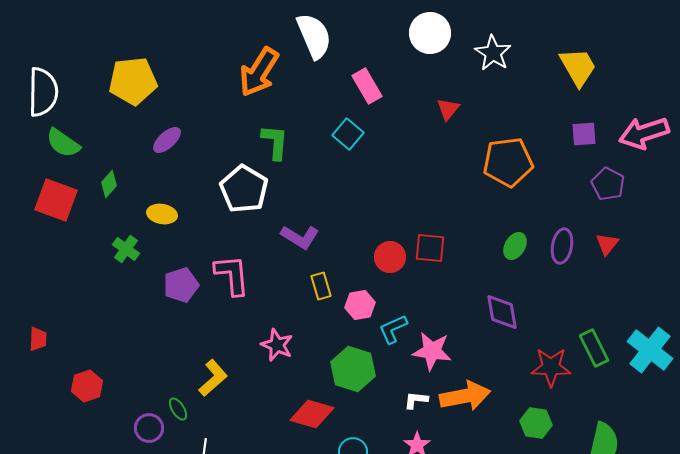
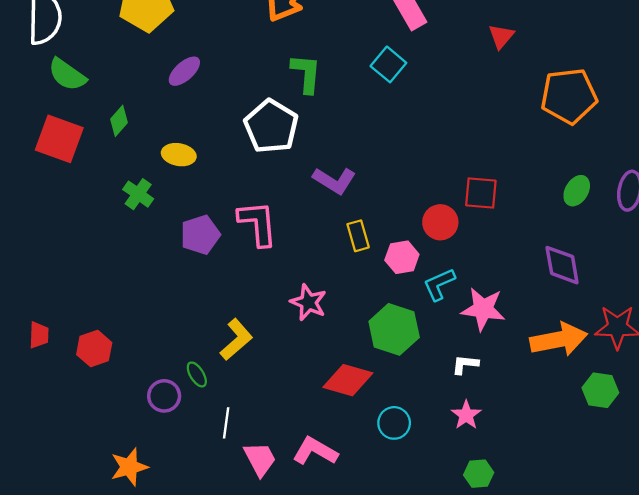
red circle: (390, 257) -> (440, 222), moved
red trapezoid: (38, 339) -> (39, 335), moved
orange arrow: (465, 396) -> (559, 340), moved

